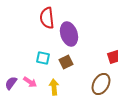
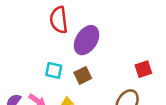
purple ellipse: (69, 34) -> (87, 40), turned 50

